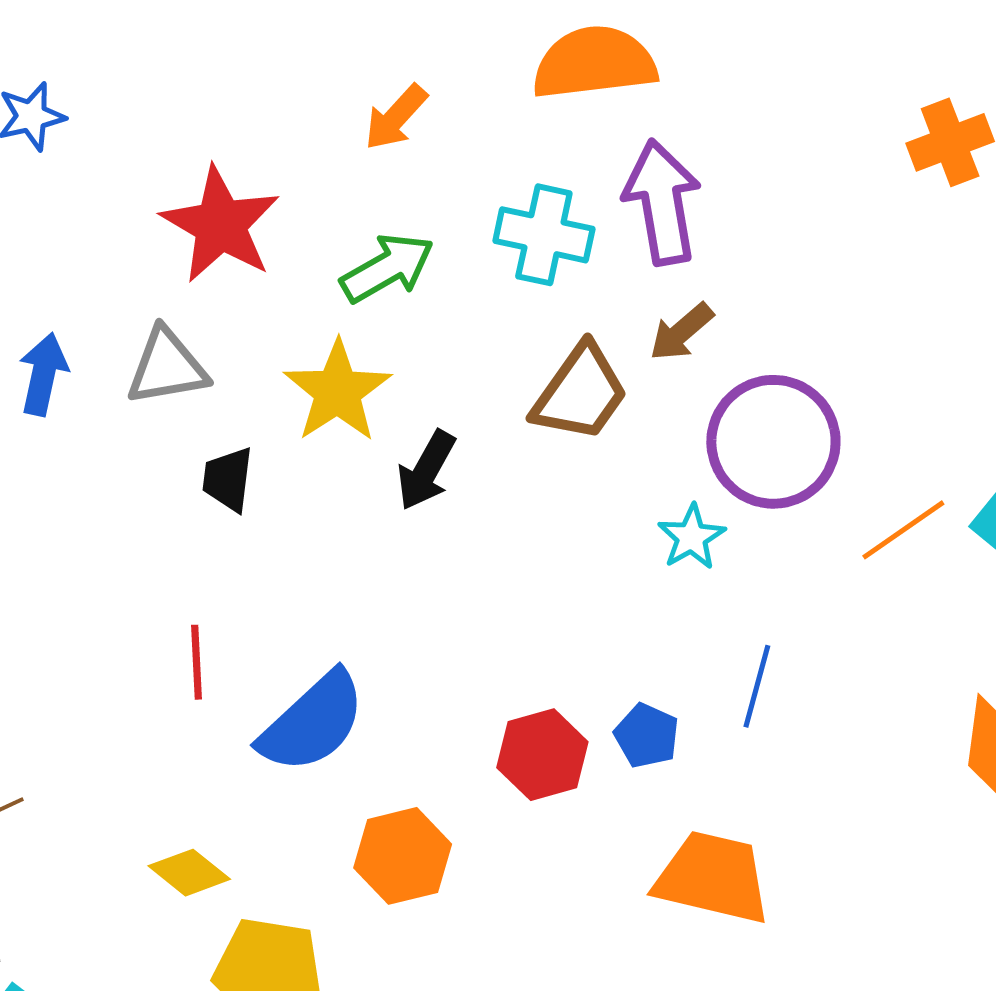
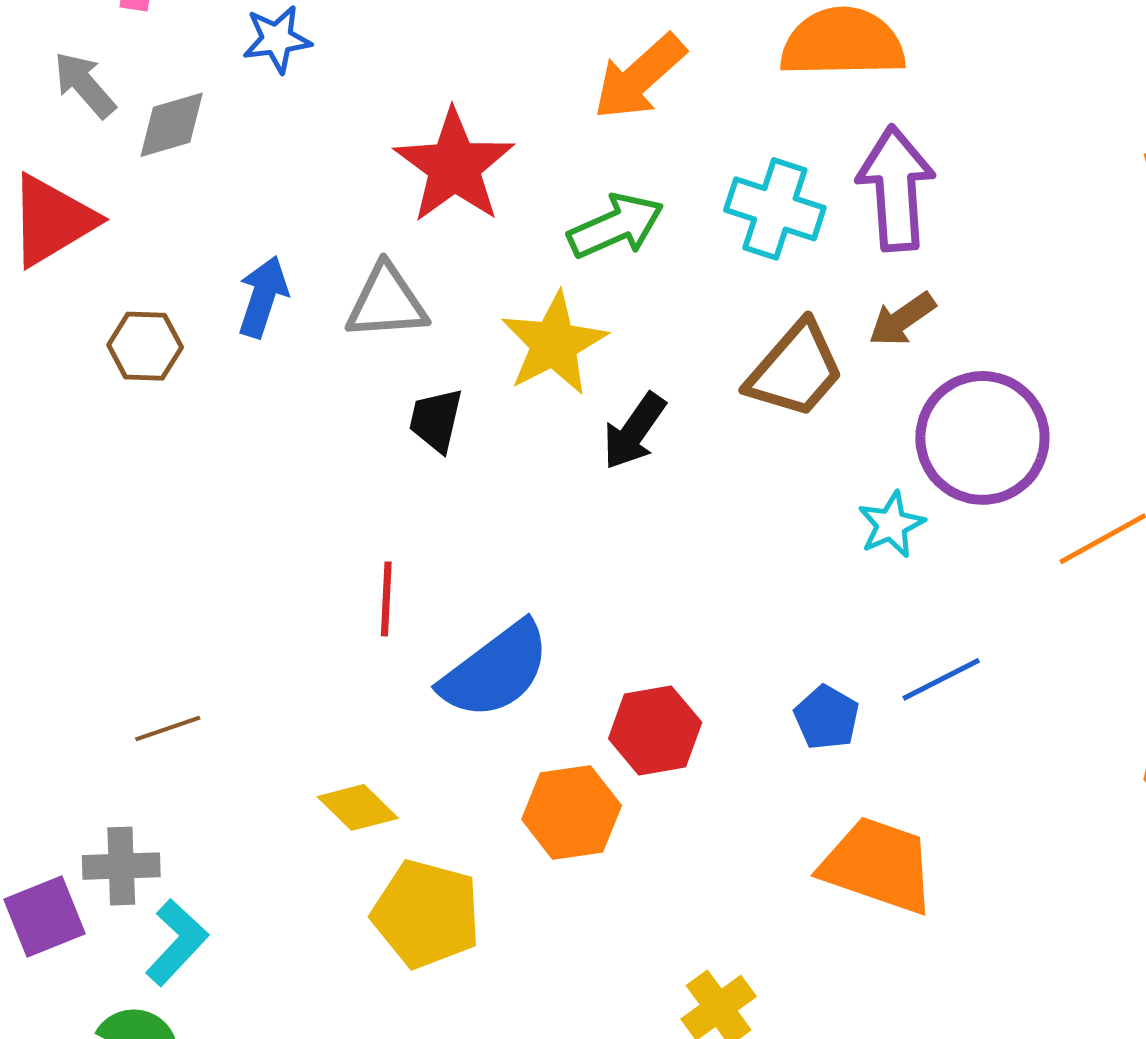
orange arrow: (396, 117) -> (639, 77), size x1.4
blue line: (757, 686) -> (941, 679), turned 42
red hexagon: (542, 755) -> (655, 730), moved

